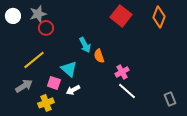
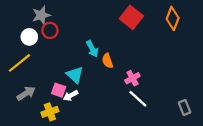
white circle: (13, 16) -> (29, 37), moved
yellow line: (34, 60) -> (20, 63), moved
white arrow: (73, 90) -> (71, 96), moved

